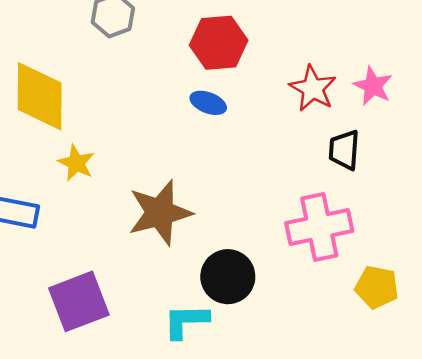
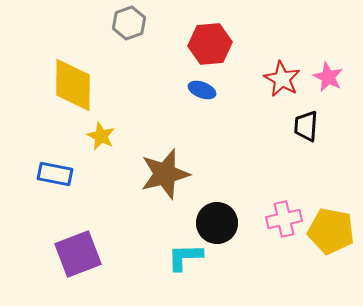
pink cross: (319, 227) -> (284, 219), moved, size x0.7
yellow pentagon: (377, 287) -> (331, 231), size x1.4
purple square: (79, 301) -> (78, 254), moved

